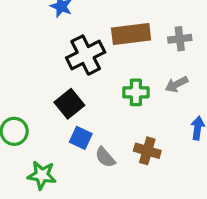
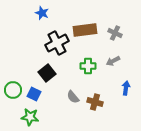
gray cross: (180, 39) -> (115, 33), turned 32
blue square: (81, 138) -> (34, 94), moved
gray semicircle: (105, 157) -> (73, 97), moved

